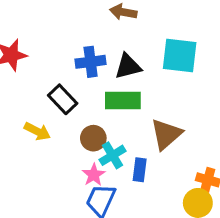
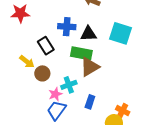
brown triangle: (166, 134) -> (90, 67), moved
brown circle: (93, 138) -> (42, 73), moved
blue rectangle: (140, 170) -> (90, 102), moved

